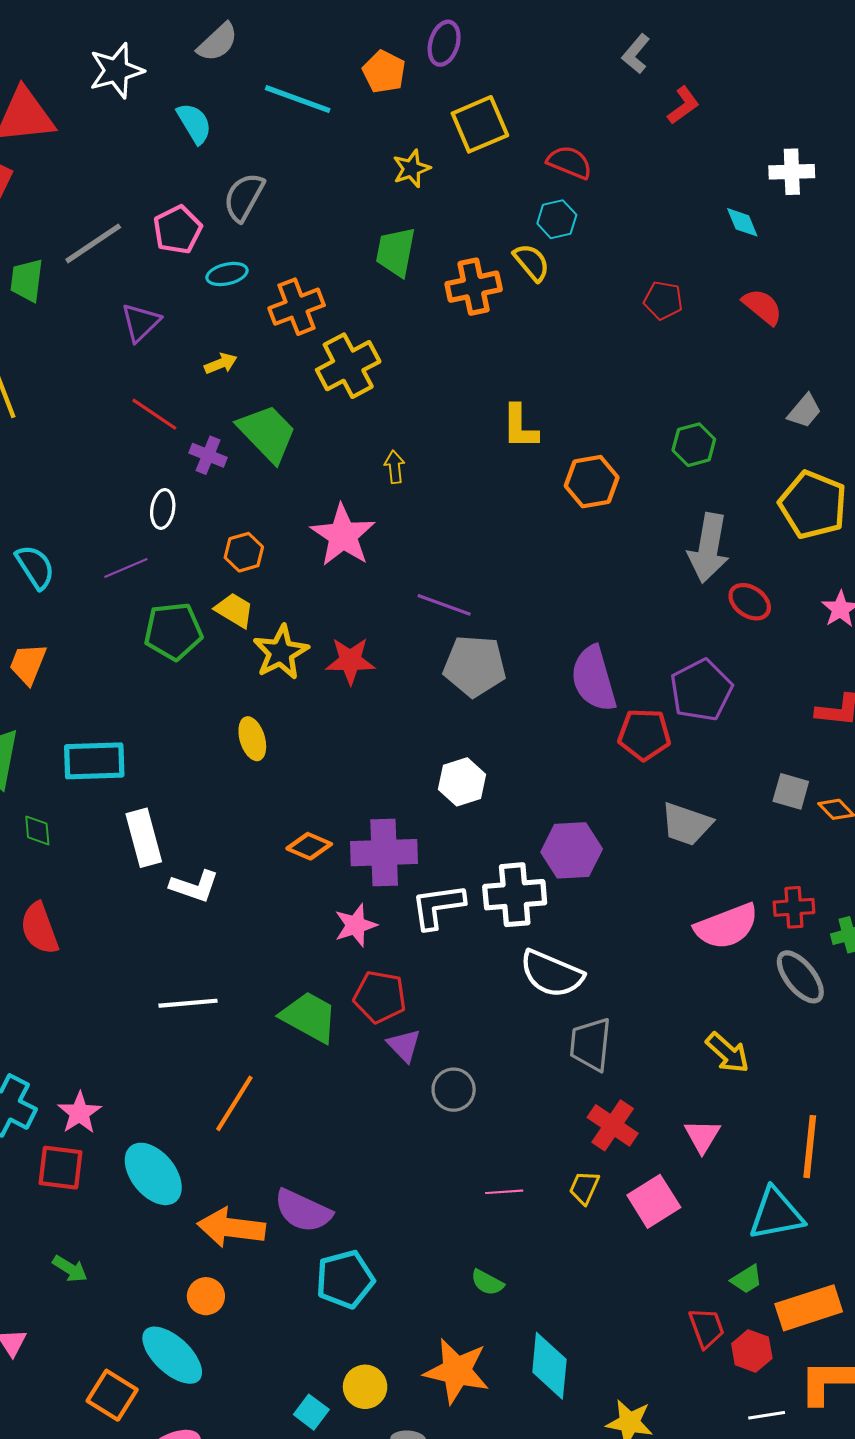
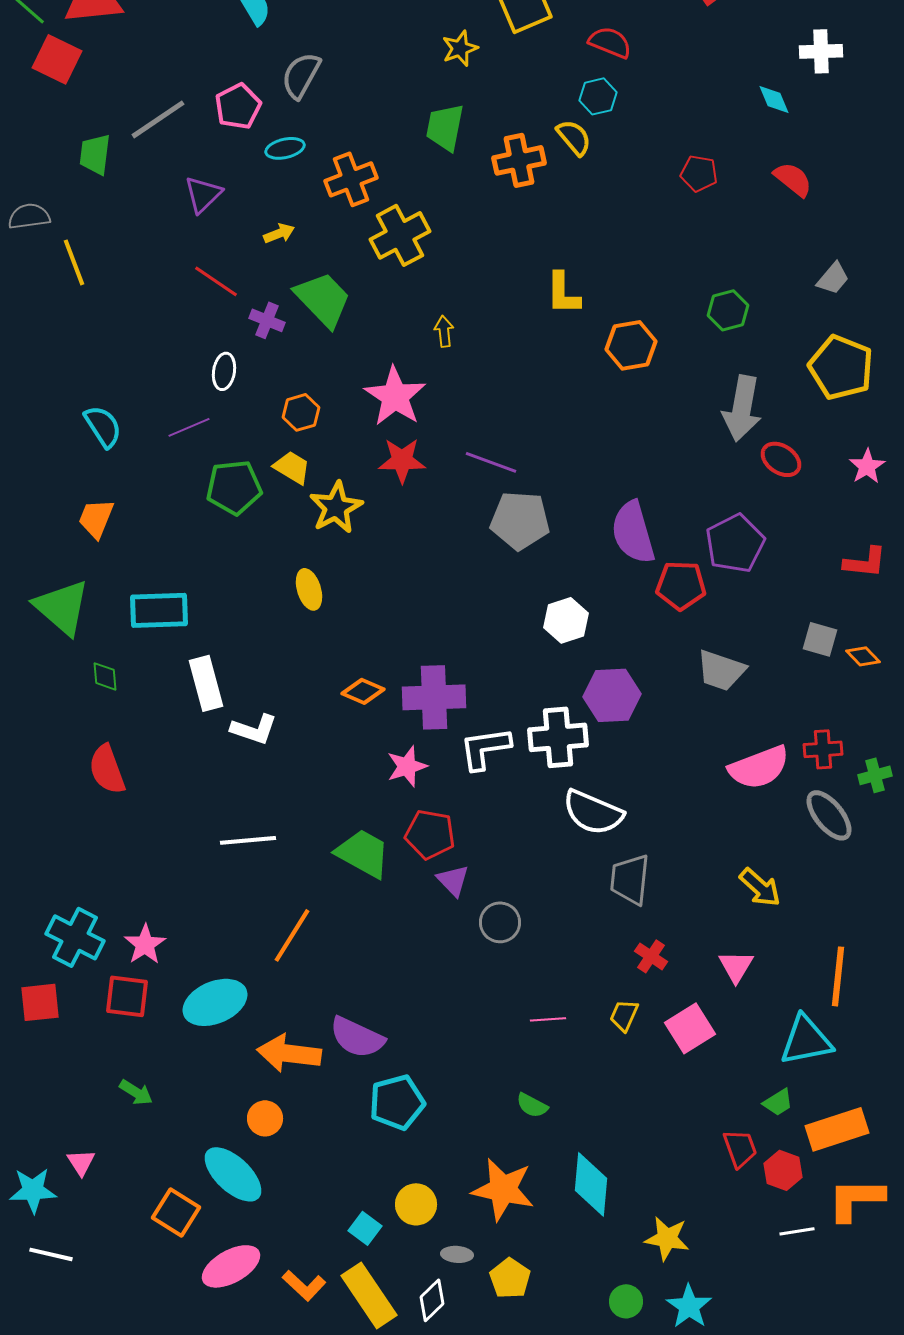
red star: (350, 661) -> (402, 460), moved
white hexagon: (462, 782) -> (566, 620), moved
red cross: (613, 1125) -> (651, 956), size x0.7
cyan ellipse: (153, 1174) -> (215, 1002), turned -74

